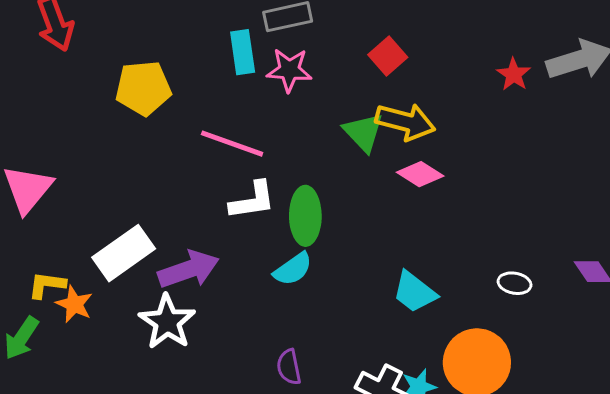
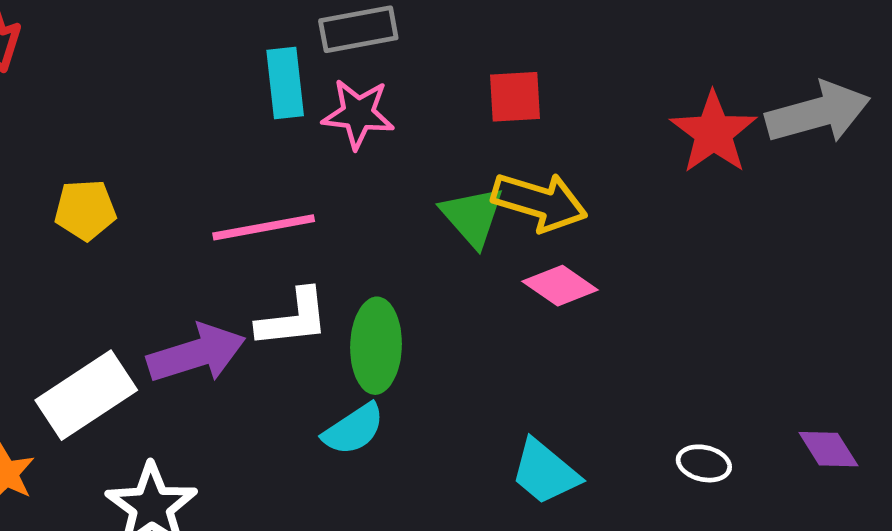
red square: (388, 56) -> (515, 97), turned 36
red star: (514, 74) -> (713, 133), size x1.6
yellow pentagon: (143, 88) -> (85, 210), moved, size x0.7
pink line: (232, 144) -> (264, 227), turned -32
purple arrow: (189, 269) -> (196, 354), moved

